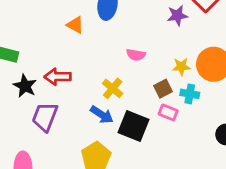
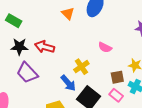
black star: (25, 86) -> (19, 47), turned 30
purple trapezoid: (45, 117) -> (27, 73), turned -80

